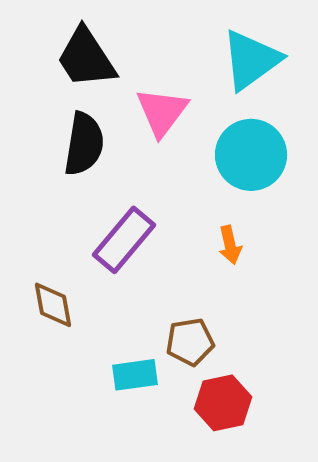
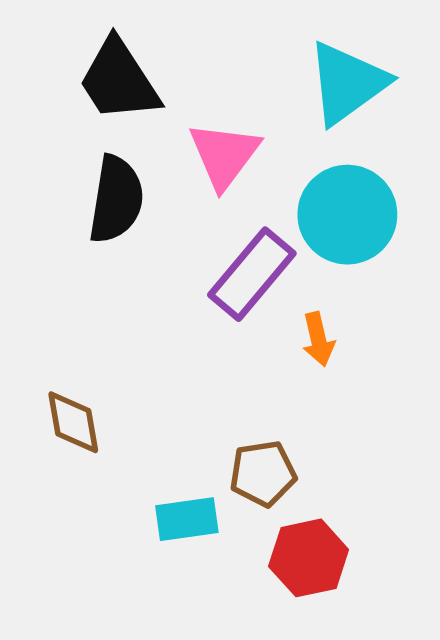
purple rectangle: (124, 240) -> (252, 274), moved

